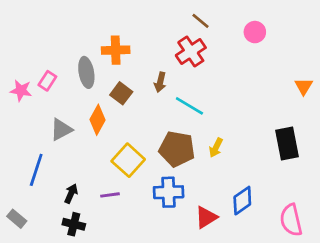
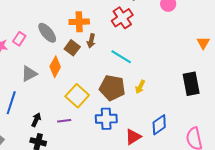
orange cross: (116, 50) -> (79, 22), moved
gray ellipse: (86, 72) -> (47, 33), turned -30
brown arrow: (160, 82) -> (91, 41), moved

